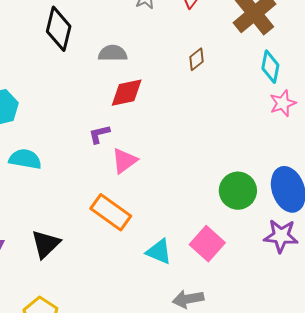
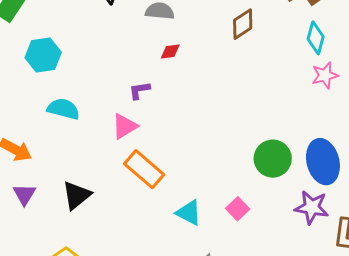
brown diamond: (196, 59) -> (243, 24), size x1.4
red diamond: (127, 93) -> (170, 51), size x0.6
pink triangle: (124, 161) -> (125, 126), moved
pink square: (207, 244) -> (238, 209), size x0.7

